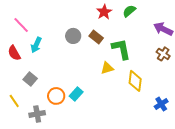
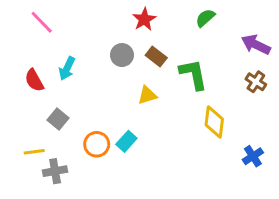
red star: (104, 12) -> (144, 19), moved
pink line: (21, 25) -> (42, 22), moved
yellow triangle: (107, 68) -> (147, 95), moved
yellow line: (14, 101) -> (34, 152), turned -64
gray cross: (37, 114) -> (55, 171), moved

